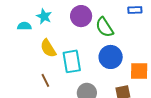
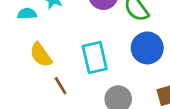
yellow semicircle: (48, 48) -> (41, 55), moved

